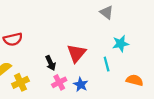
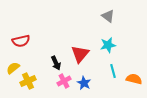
cyan star: (121, 44) -> (108, 45), moved
cyan line: (107, 64) -> (113, 71), moved

